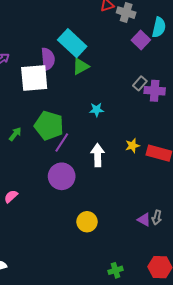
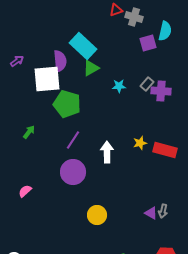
purple square: (141, 40) -> (148, 43), turned 30
cyan star: (97, 110) -> (119, 86), moved
green pentagon: (49, 126) -> (67, 104), moved

